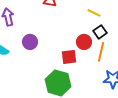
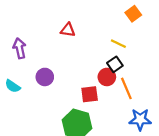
black square: (100, 32) -> (115, 64), moved
orange line: (101, 52) -> (126, 88), turned -36

